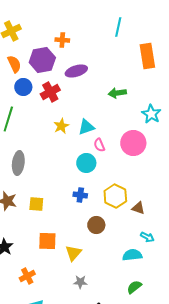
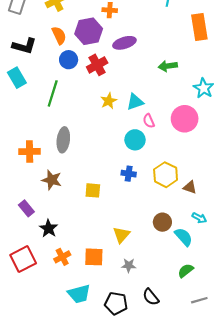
yellow square: (36, 204) -> (93, 190), moved
brown circle: (96, 225) -> (162, 222), moved
orange square: (47, 241) -> (94, 257), moved
cyan semicircle: (132, 255) -> (184, 237), turned 54
orange cross: (27, 276) -> (62, 257), moved

